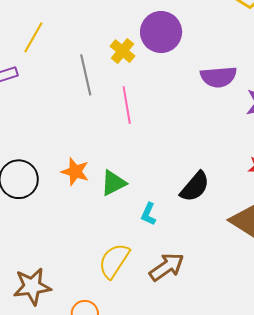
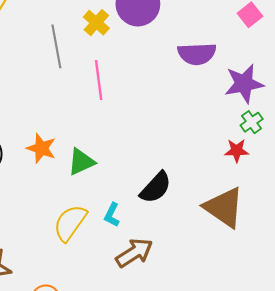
black semicircle: (195, 187) -> (156, 187), moved
cyan L-shape: (148, 214) -> (112, 215), moved
yellow semicircle: (114, 261) -> (70, 223), moved

